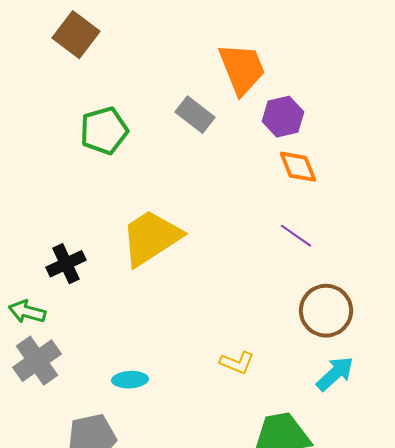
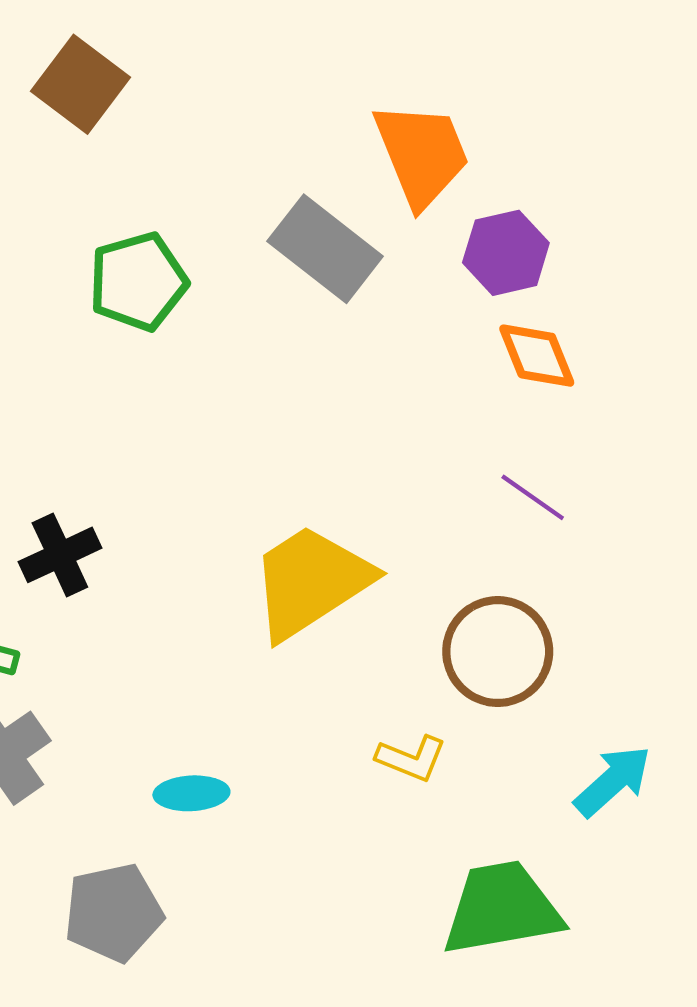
gray rectangle: (195, 115) -> (325, 249), size x1.4
yellow trapezoid: (151, 238) -> (311, 582), moved
brown circle: (326, 311) -> (498, 652), moved

